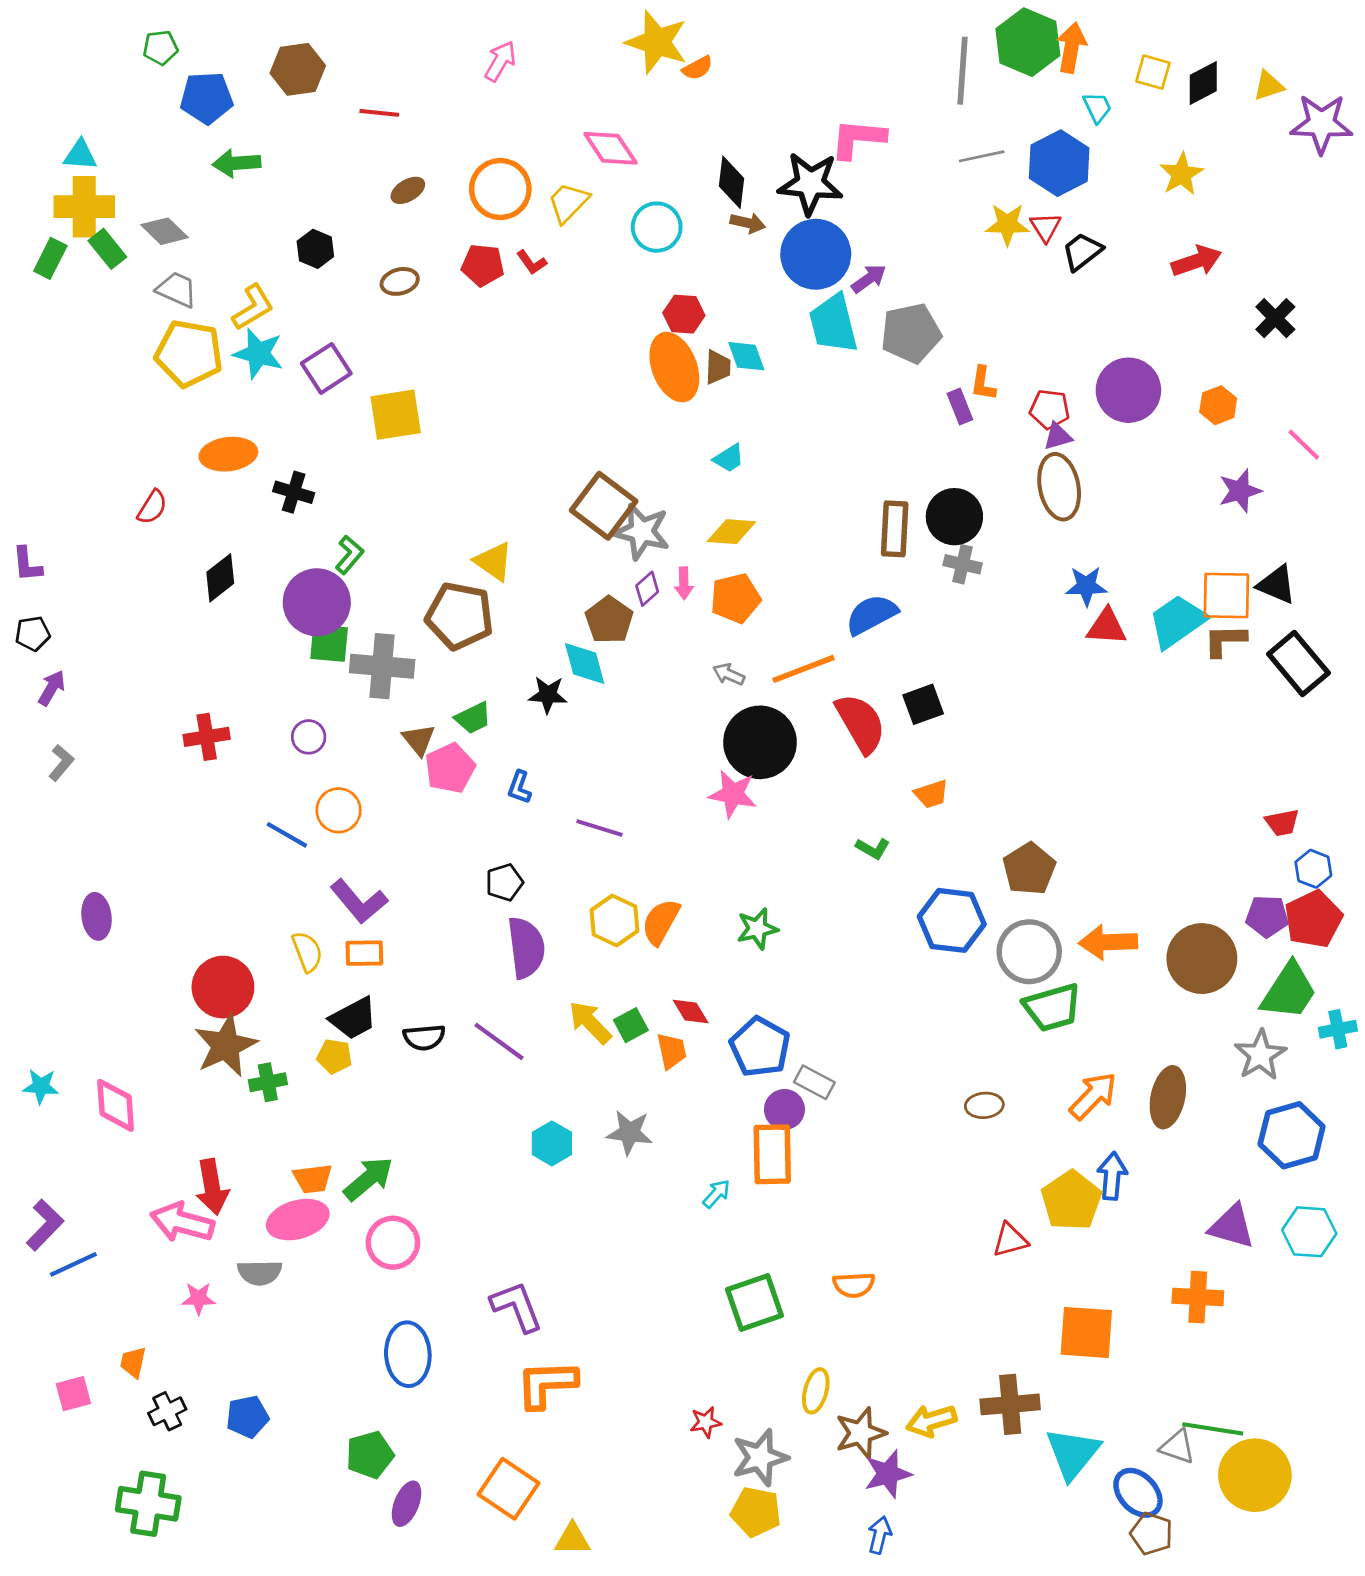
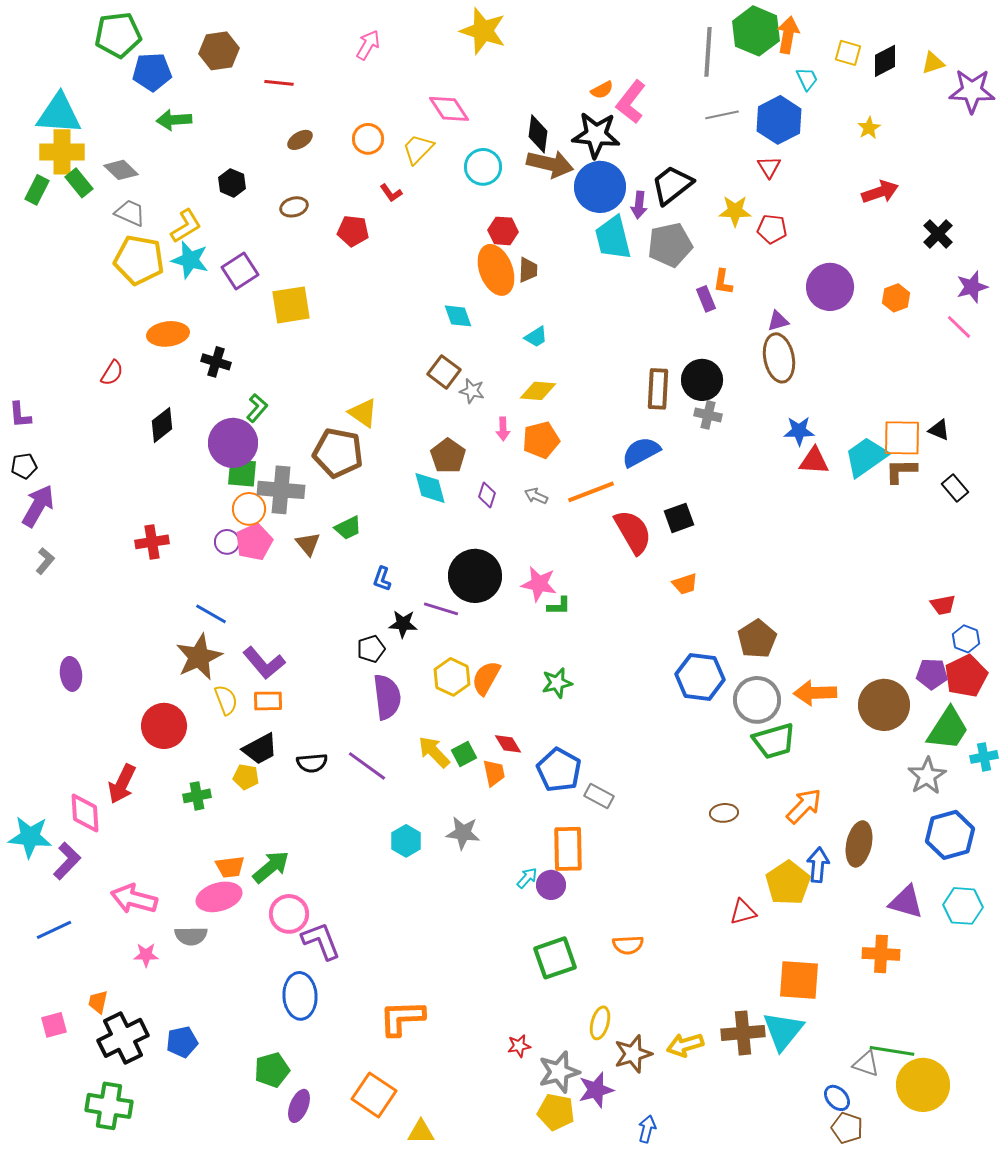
green pentagon: (160, 48) -> (118, 35), size x1.8
orange semicircle: (697, 68) -> (602, 90), moved
pink L-shape: (858, 139) -> (631, 102), turned -57
cyan triangle: (80, 155) -> (59, 114), size x1.8
yellow star: (1181, 174) -> (869, 128), size x0.7
orange circle: (500, 189) -> (368, 139), size x0.7
brown arrow: (748, 223) -> (550, 164), size x1.8
yellow star: (1007, 224) -> (735, 211), moved
black trapezoid: (1082, 252) -> (672, 185), moved, size x1.4
red pentagon: (483, 265) -> (353, 231), moved
purple arrow: (869, 279) -> (639, 205), turned 132
cyan diamond: (746, 356) -> (458, 316), moved
red pentagon: (1050, 409) -> (772, 229), moved
purple star: (1240, 491) -> (972, 287), moved
brown square: (604, 506) -> (444, 372), size x0.7
gray star: (642, 532) -> (472, 391), size x0.6
black triangle: (1277, 585) -> (939, 430), size x0.7
purple diamond: (647, 589) -> (487, 495), moved, turned -30
black rectangle: (1298, 663) -> (955, 488), size x0.6
purple arrow: (52, 688) -> (38, 506), size x1.6
black star: (548, 695) -> (403, 624), moved
black circle: (760, 742) -> (475, 576), moved
pink pentagon: (450, 768) -> (254, 542), moved
orange circle: (339, 810) -> (249, 509), moved
green L-shape: (873, 848) -> (559, 606), moved, turned -30
brown star: (226, 1046) -> (199, 657), moved
cyan star: (41, 1086) -> (30, 837), moved, size x1.6
brown ellipse: (1168, 1097) -> (859, 844), moved
purple circle: (784, 1109) -> (551, 885), moved
red arrow: (212, 1187) -> (122, 784), moved, turned 36
purple L-shape: (45, 1225) -> (67, 861), moved
purple L-shape: (517, 1307) -> (321, 941), moved
black cross: (167, 1411) -> (123, 1038), size x1.8
cyan triangle: (1073, 1453) -> (783, 1031), moved
purple star: (888, 1474) -> (596, 1090), moved
blue ellipse: (1138, 1493) -> (837, 1098), size x0.7

